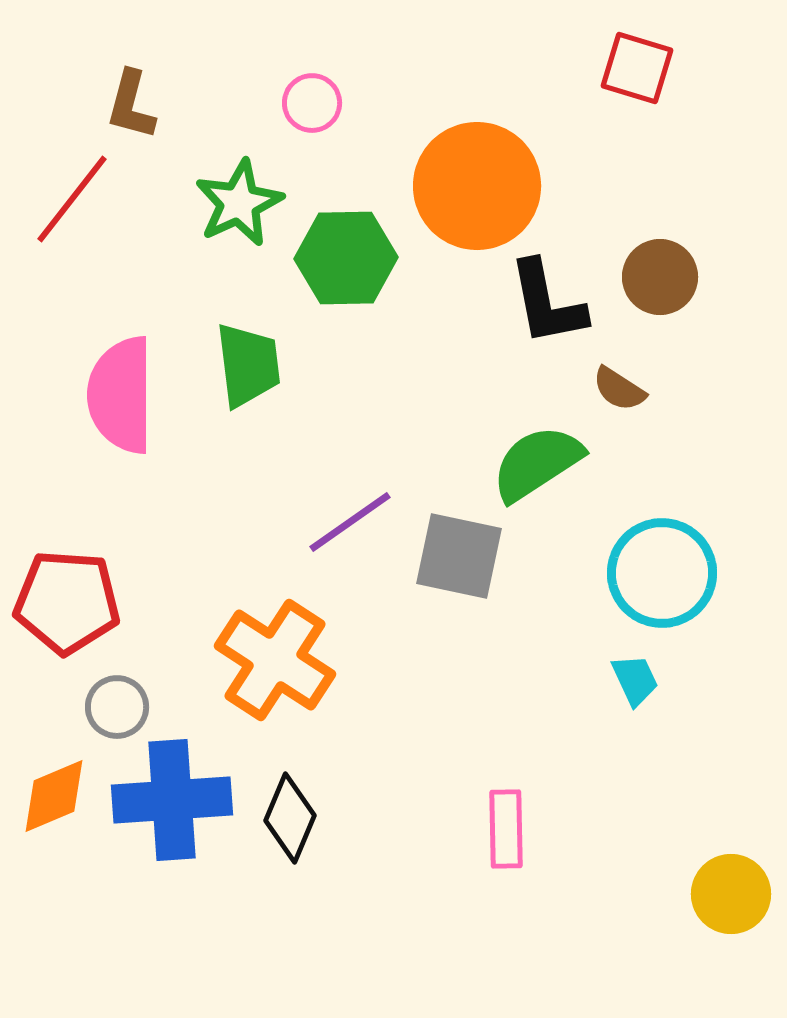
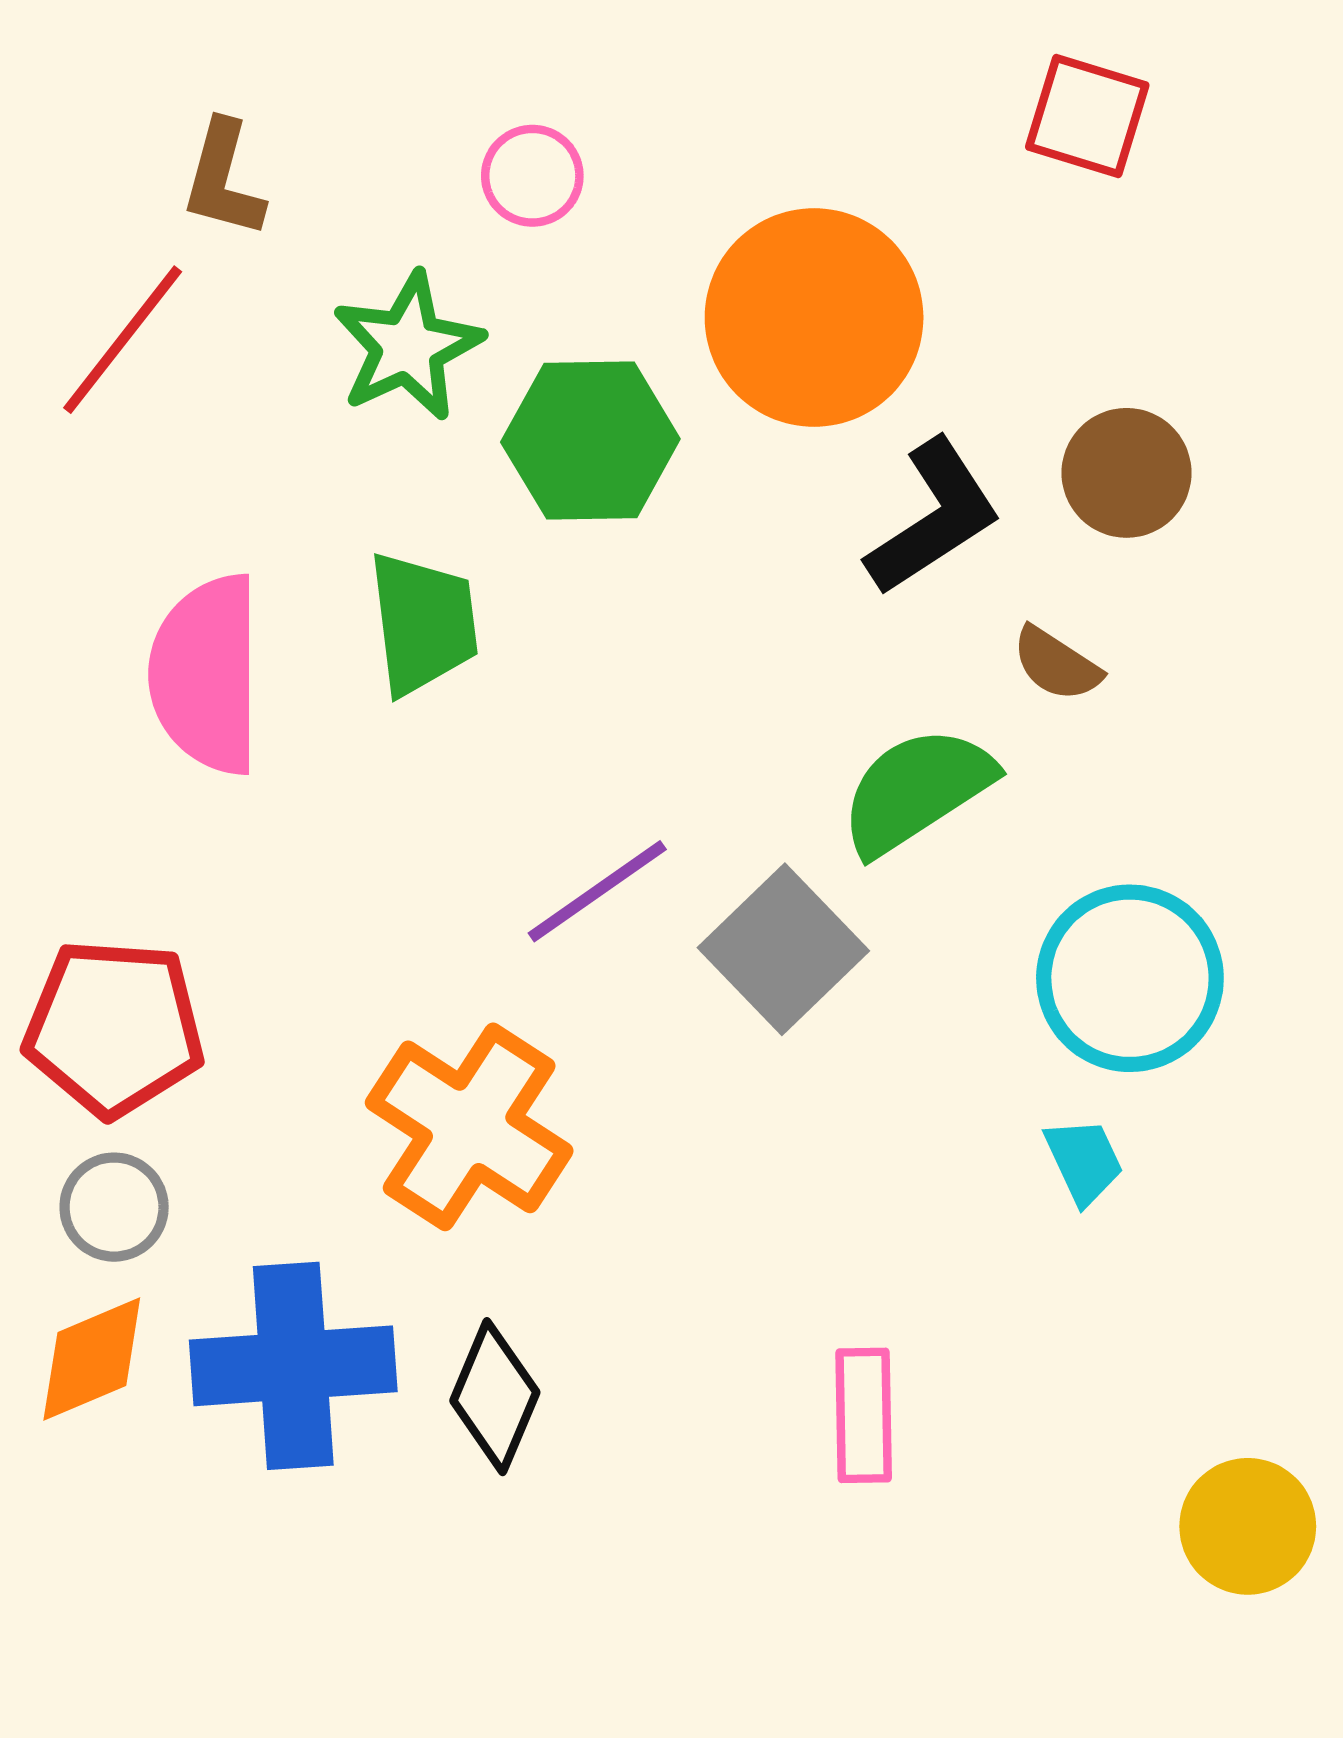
black L-shape: (547, 303) -> (934, 517), turned -112
gray square: (459, 556) -> (783, 949), turned 34
gray circle: (117, 707) -> (114, 1207), moved

